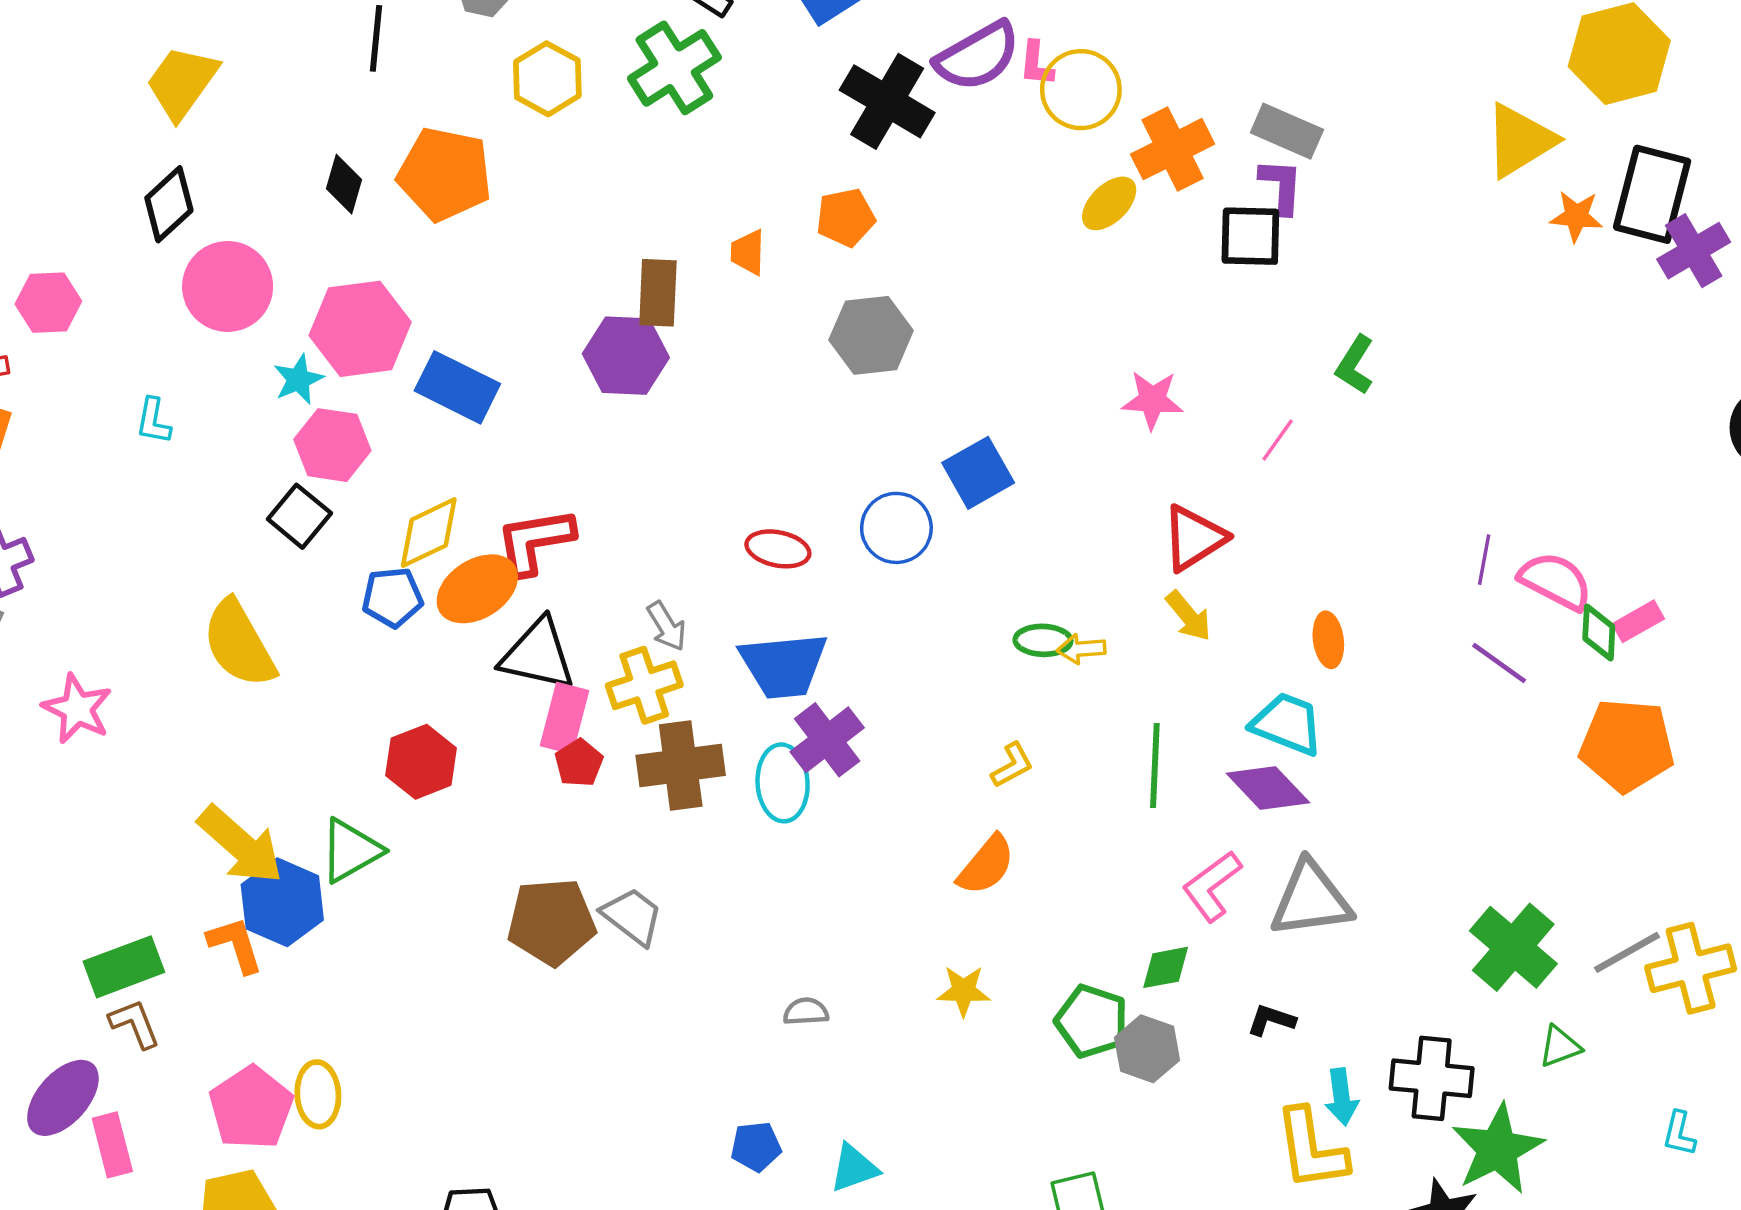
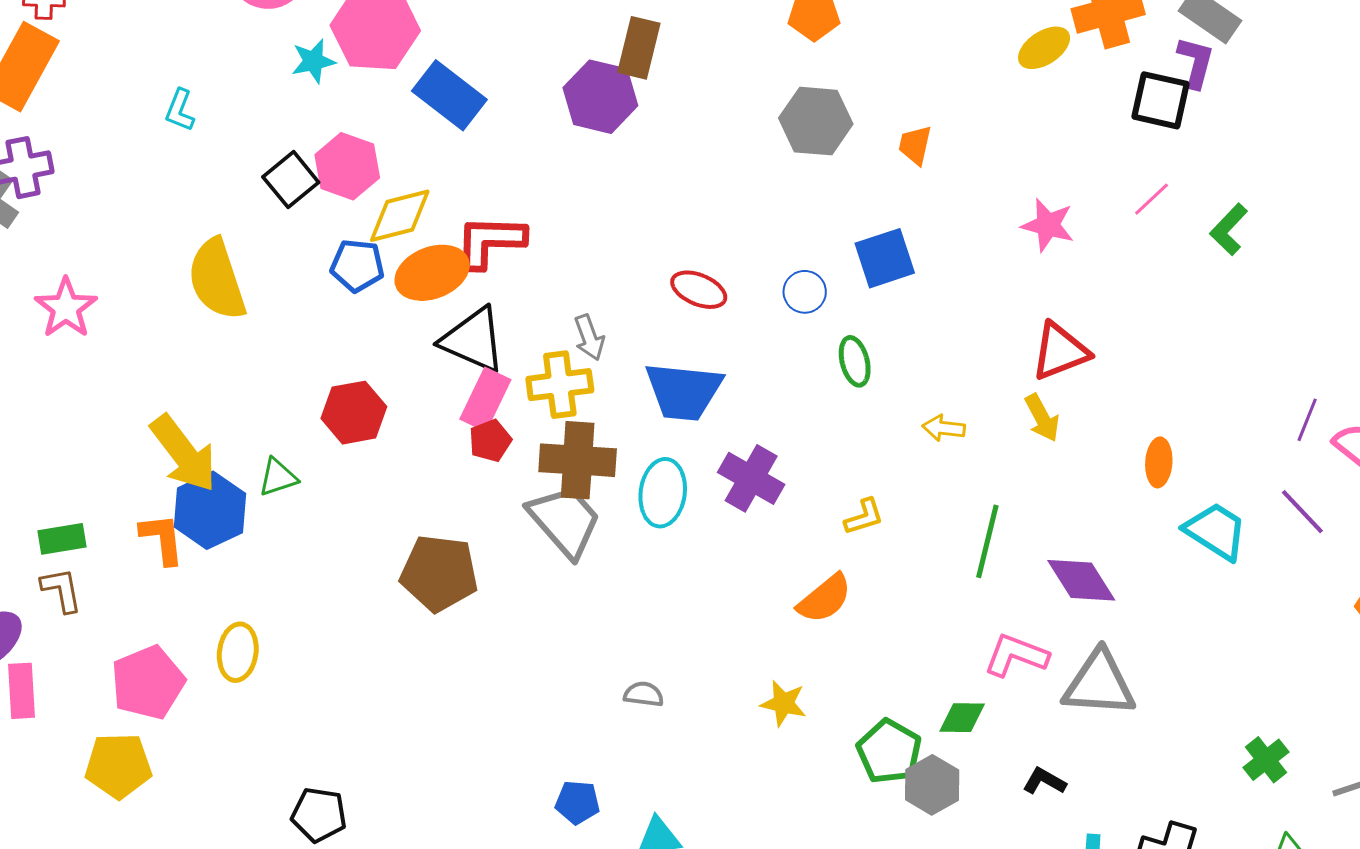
orange trapezoid: (748, 252) -> (915, 145), moved
cyan L-shape: (153, 421) -> (180, 110), moved
pink line: (1278, 440) -> (1152, 199), moved
pink hexagon: (332, 445) -> (347, 166), moved
blue circle: (896, 528) -> (805, 292), size x0.7
green ellipse: (1043, 640) -> (855, 361), moved, turned 63
cyan trapezoid: (1287, 724) -> (1216, 531), moved
purple cross: (827, 740) -> (751, 478), moved, turned -34
green triangle: (351, 851) -> (278, 477), size x0.7
pink L-shape: (1212, 886) -> (1016, 655), turned 46
gray trapezoid: (632, 916) -> (565, 521), moved, size x1.4
green cross: (1513, 947) -> (1266, 760), size x0.6
green rectangle: (124, 967) -> (62, 539), size x0.7
yellow ellipse: (318, 1094) -> (238, 652), moved

